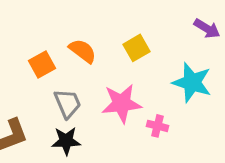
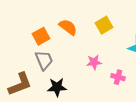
gray trapezoid: (68, 103) -> (44, 60), moved
pink star: (122, 103) -> (94, 62), size x0.6

